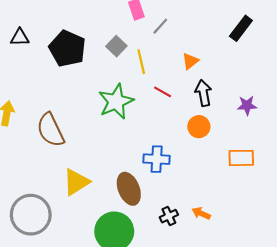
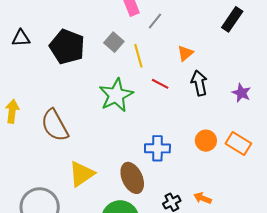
purple star: (247, 105) -> (241, 93), turned 30
orange circle: (199, 127) -> (206, 141), moved
orange rectangle: (241, 158) -> (238, 143), turned 35

